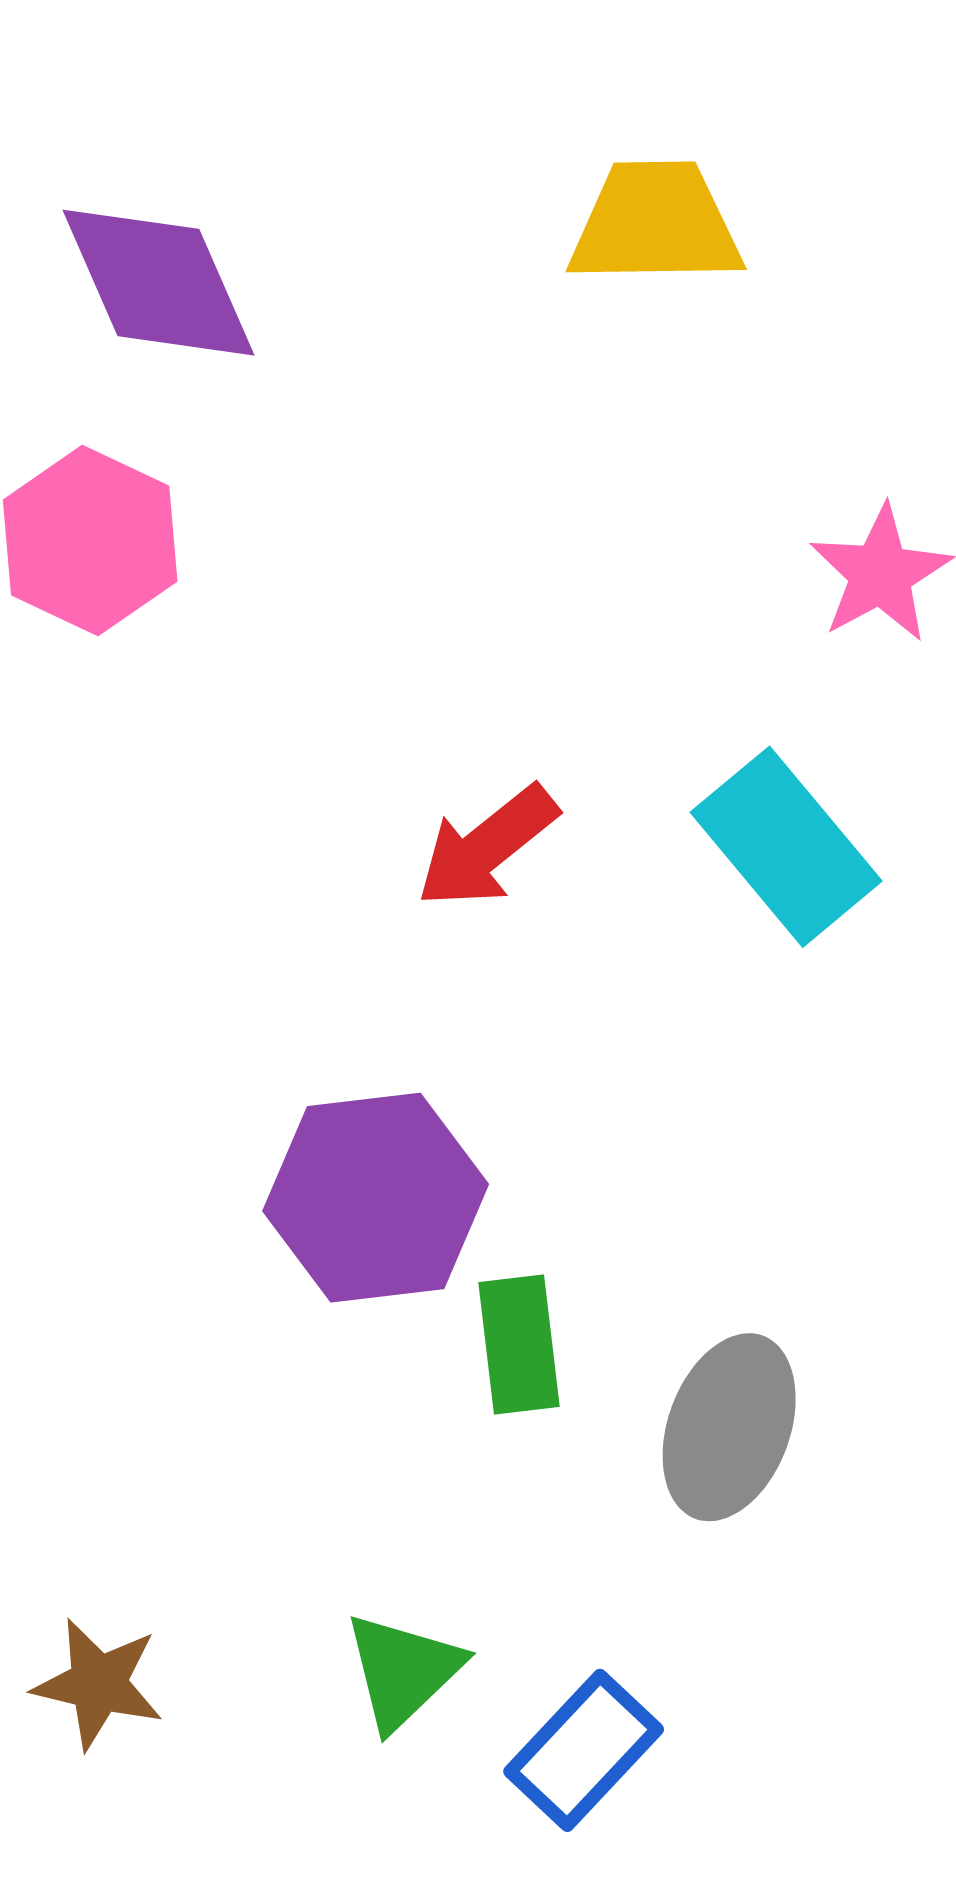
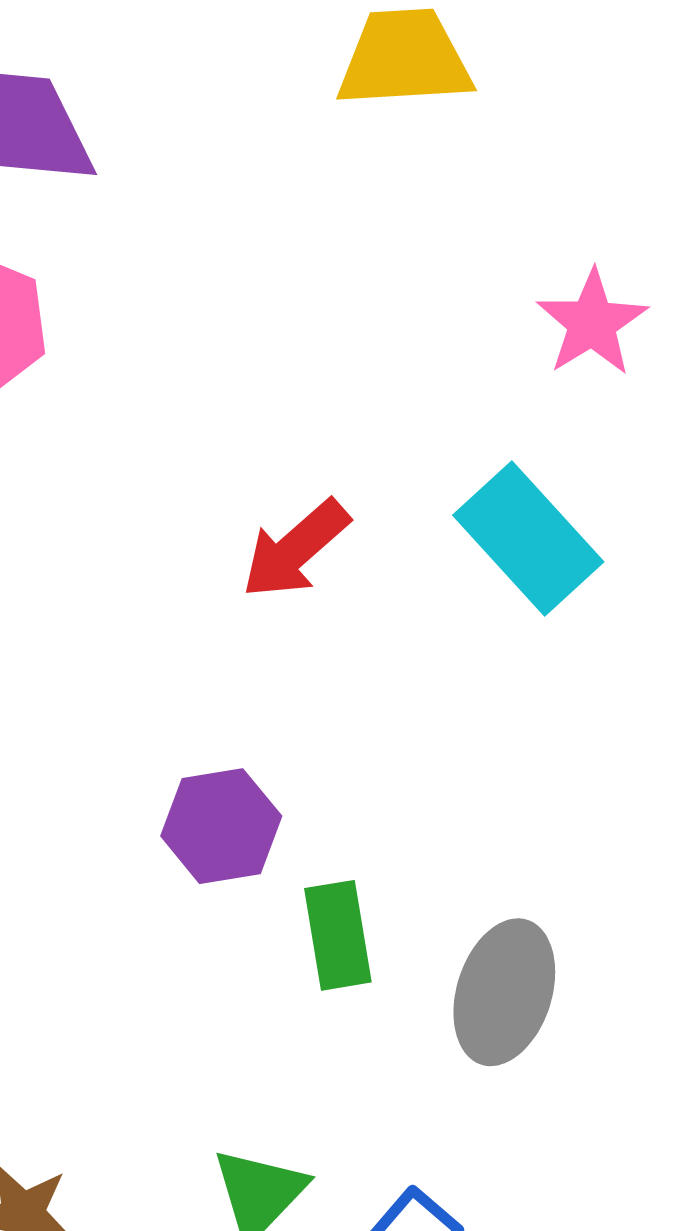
purple hexagon: (376, 1198) -> (221, 826), size x0.7

